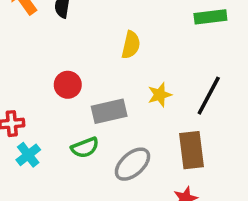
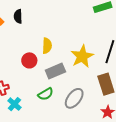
yellow semicircle: (131, 45) -> (47, 46), moved
yellow star: (160, 95) -> (82, 56), size x1.6

